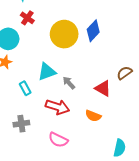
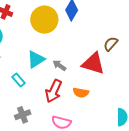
red triangle: (103, 88) -> (93, 63), size x1.4
red arrow: (57, 107) -> (54, 91), turned 110
orange semicircle: (93, 116) -> (81, 93), moved

